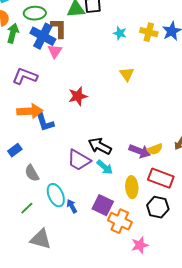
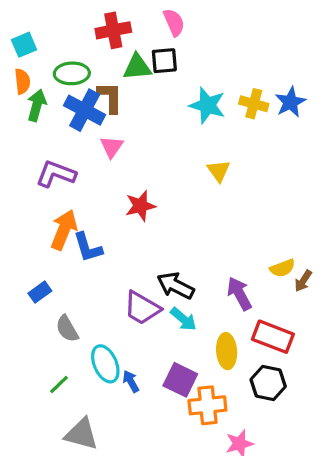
cyan star: (120, 33) -> (207, 105), size x1.6
pink triangle: (55, 51) -> (112, 147), moved
orange arrow: (30, 111) -> (64, 230), turned -65
yellow semicircle: (155, 149) -> (282, 268), moved
purple arrow: (140, 151) -> (239, 294), turned -140
orange cross: (120, 221) -> (207, 405), turned -30

